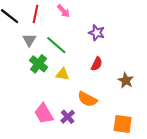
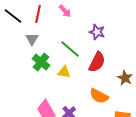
green line: (56, 45) -> (70, 49), moved
red semicircle: (97, 64) -> (97, 62), size x1.5
orange semicircle: (87, 99) -> (99, 96), moved

